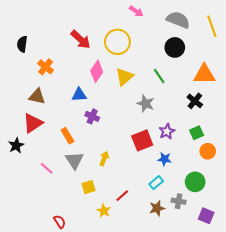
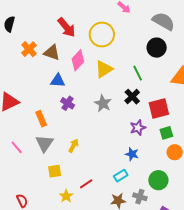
brown triangle: (37, 96) -> (52, 52), moved
black cross: (195, 101) -> (132, 97), moved
gray star: (146, 104) -> (103, 103), moved
red square: (142, 140) -> (159, 108), moved

